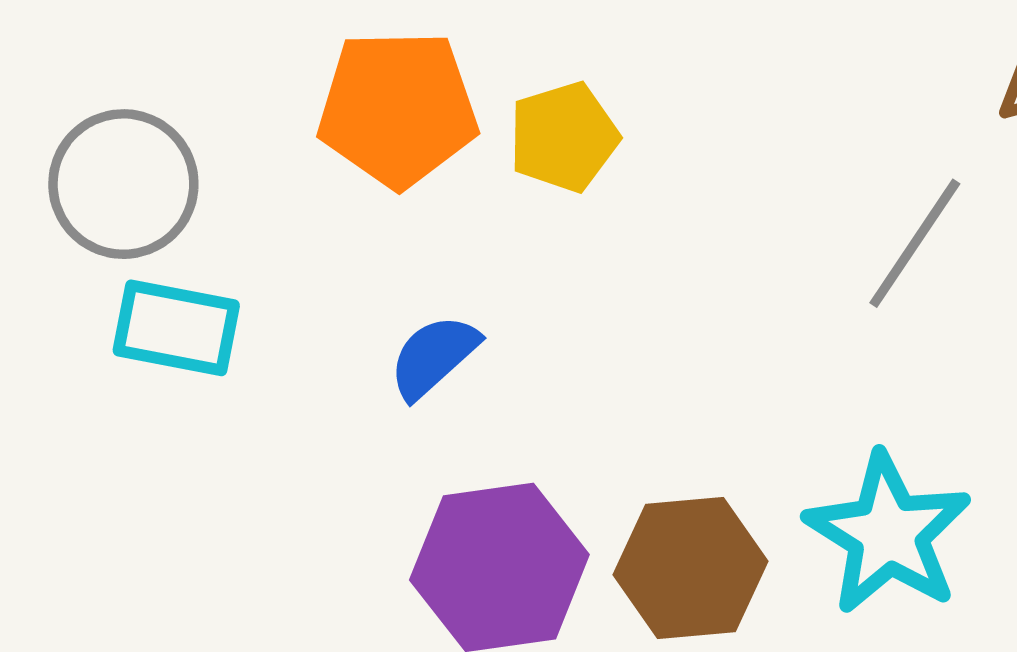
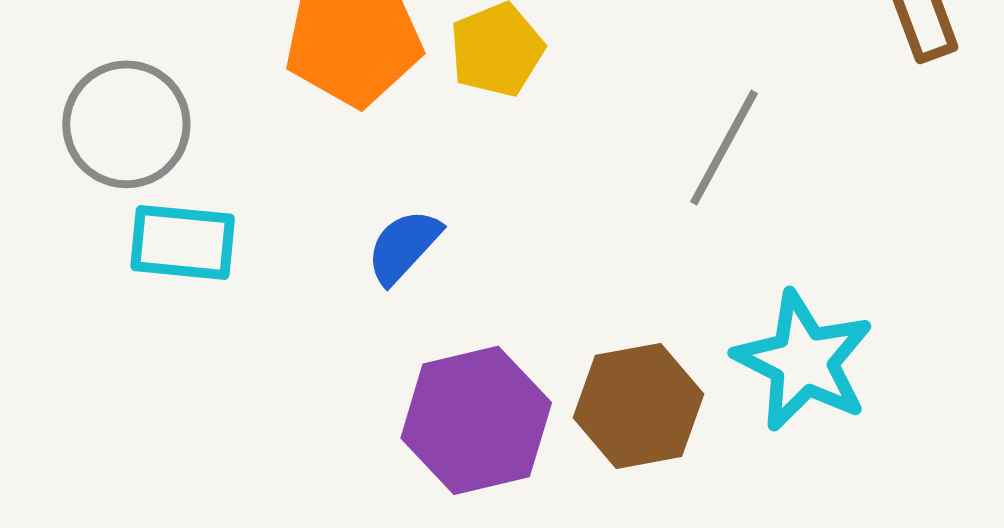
gray line: (915, 243) -> (724, 148), moved

